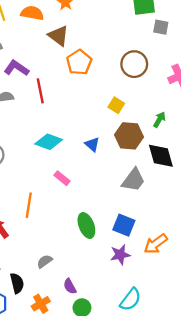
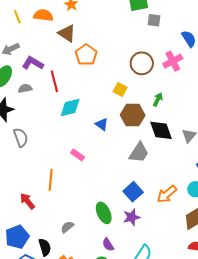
brown circle: (134, 64) -> (142, 63), moved
cyan diamond: (49, 142) -> (70, 107), moved, turned -30
blue square: (124, 225) -> (133, 192), turned 30
green ellipse: (86, 226) -> (104, 213), moved
orange arrow: (156, 244) -> (167, 194), moved
purple semicircle: (70, 286) -> (108, 245), moved

